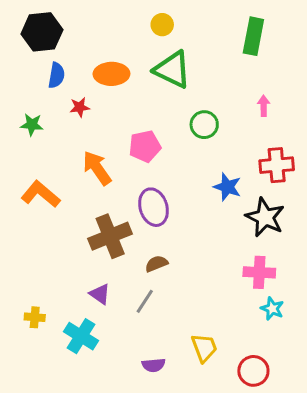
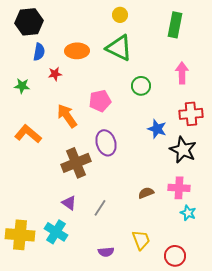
yellow circle: (162, 25) -> (120, 15), moved
pink arrow: (264, 106) -> (182, 73), size x1.5
brown semicircle: (156, 264) -> (146, 193), moved
yellow cross: (35, 317) -> (20, 235), moved, size x2.0

